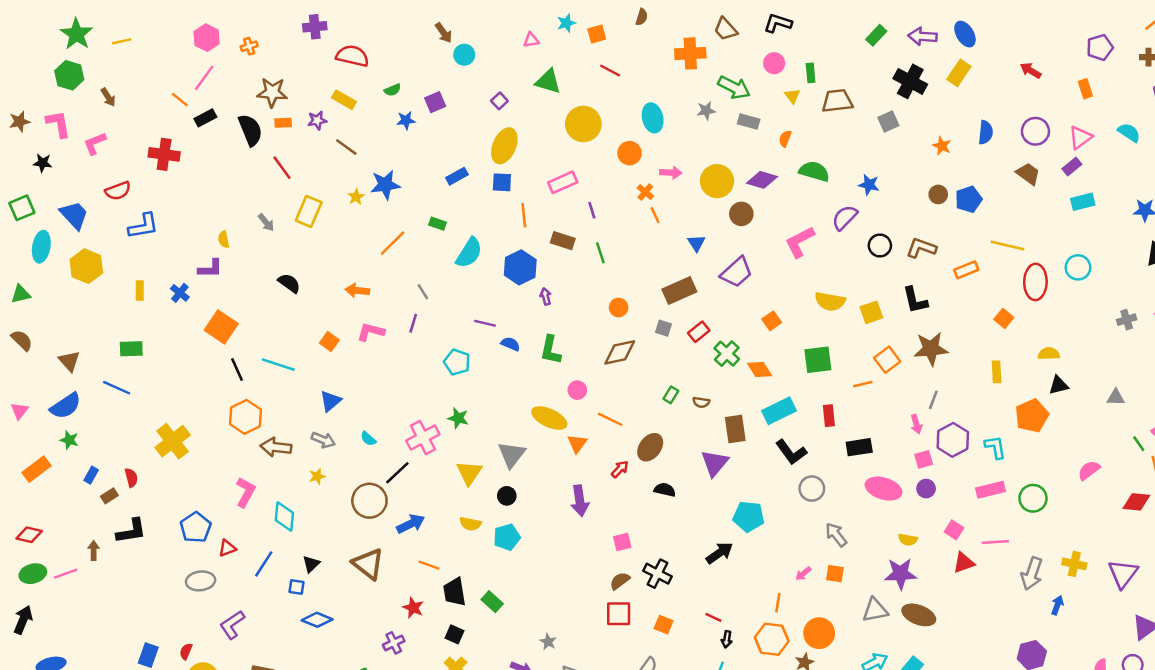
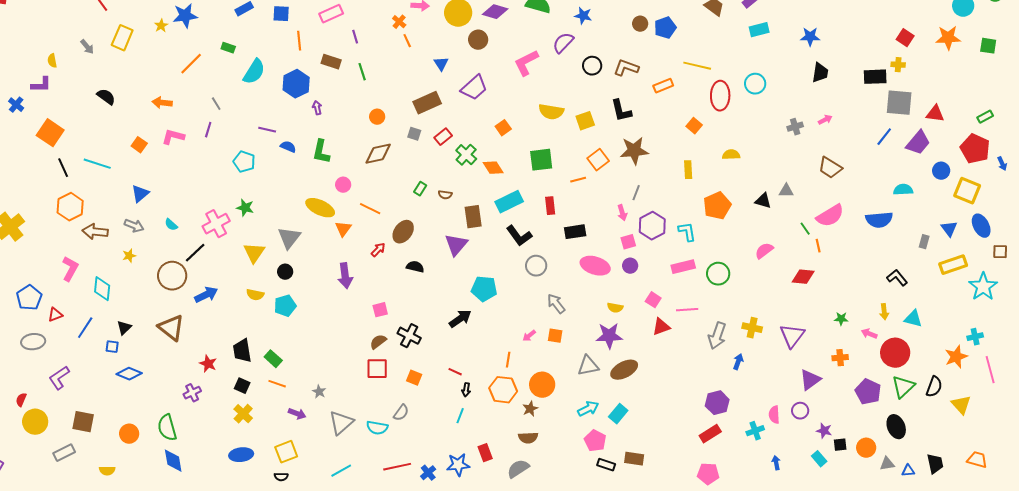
black triangle: (1059, 385) -> (763, 201), moved, turned 30
orange line: (429, 565) -> (277, 384), moved
brown ellipse: (919, 615) -> (624, 370), turned -48

